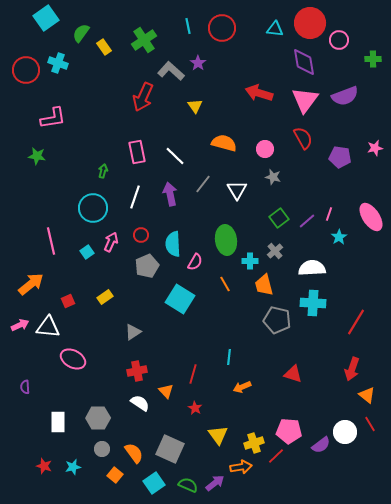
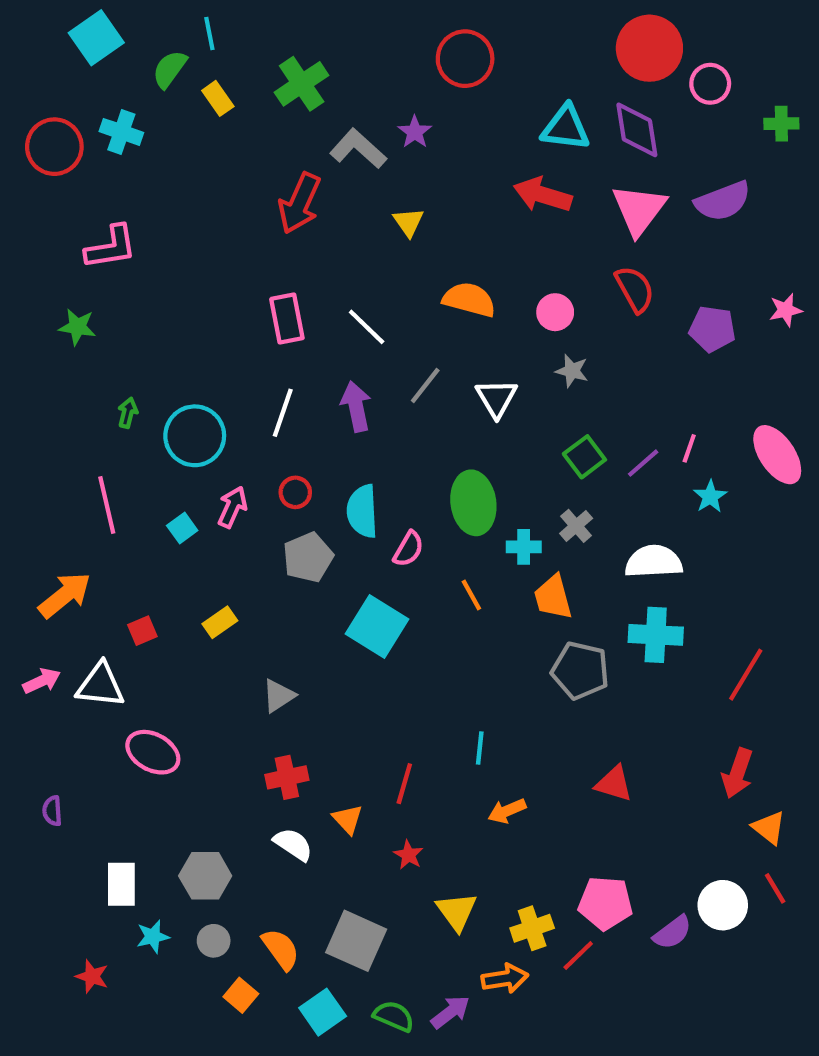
cyan line: (188, 26) -> (209, 33), moved
cyan triangle: (275, 29) -> (566, 128), moved, size x1.4
green arrow: (103, 171) -> (128, 413), moved
cyan star: (73, 467) -> (153, 937), moved

